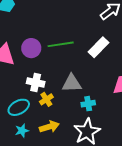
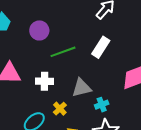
purple circle: (31, 48) -> (39, 30), moved
white cross: (36, 83) -> (44, 81), moved

